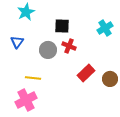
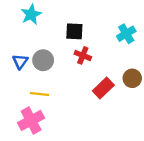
blue triangle: (17, 42) -> (20, 61), moved
gray circle: (48, 50) -> (43, 60), moved
brown circle: (110, 79) -> (132, 78), moved

